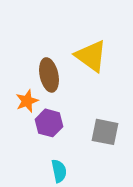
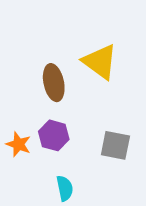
orange star: (27, 101) -> (18, 144), moved, turned -30

